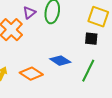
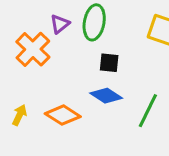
black square: (91, 39) -> (109, 63), moved

